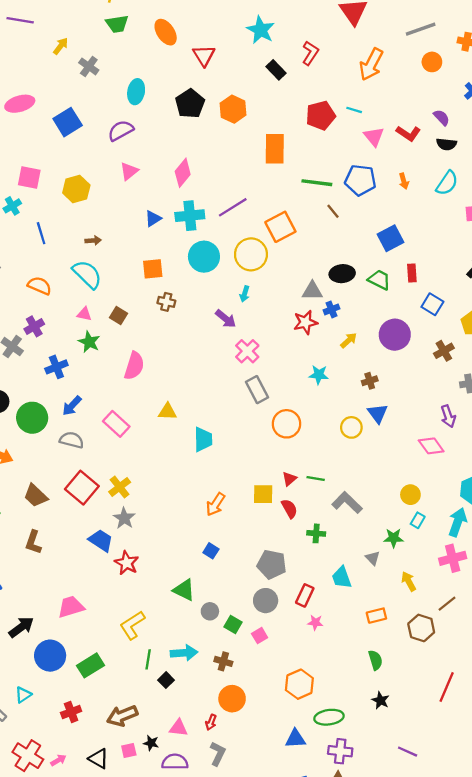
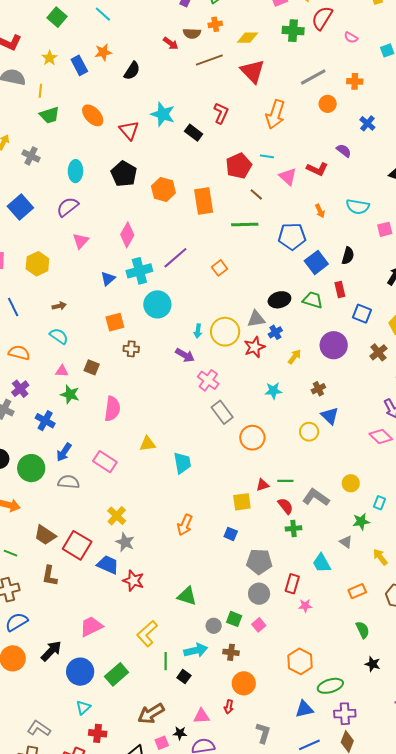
cyan star: (261, 30) -> (163, 114), moved
orange hexagon: (233, 109) -> (163, 189), moved
black semicircle: (446, 144) -> (348, 256), moved, turned -72
blue pentagon: (360, 180) -> (292, 236), moved
cyan semicircle: (447, 183) -> (358, 207), turned 75
brown line: (333, 211) -> (256, 194), moved
orange square: (280, 227) -> (219, 268), size x0.6
yellow circle: (251, 254) -> (225, 332), moved
cyan semicircle: (87, 274) -> (59, 336), size x0.7
blue cross: (56, 367) -> (45, 421), turned -30
red triangle: (289, 479) -> (263, 485), turned 32
red square: (82, 488) -> (77, 545), moved
yellow circle: (410, 495) -> (351, 483), moved
orange arrow: (215, 504) -> (185, 525), moved
red semicircle: (289, 509) -> (285, 506), moved
blue square: (211, 551) -> (231, 534), moved
gray circle: (210, 611) -> (214, 626), moved
cyan triangle: (23, 695) -> (83, 707), moved
red cross: (71, 712) -> (98, 733), moved, turned 36
gray L-shape: (218, 754) -> (263, 733), moved

